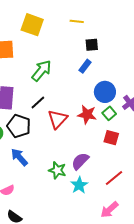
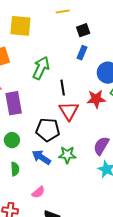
black line: (38, 102) -> (63, 88), moved, turned -42
black pentagon: (19, 126) -> (48, 130), moved
green star: (57, 170) -> (67, 155), moved

